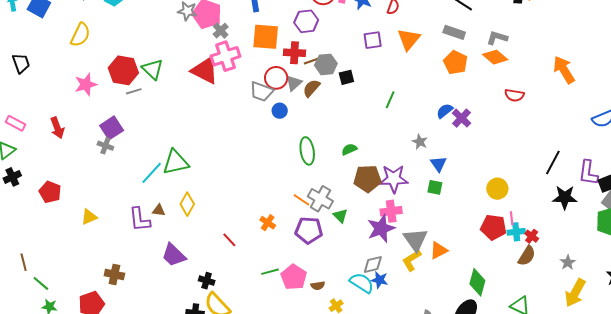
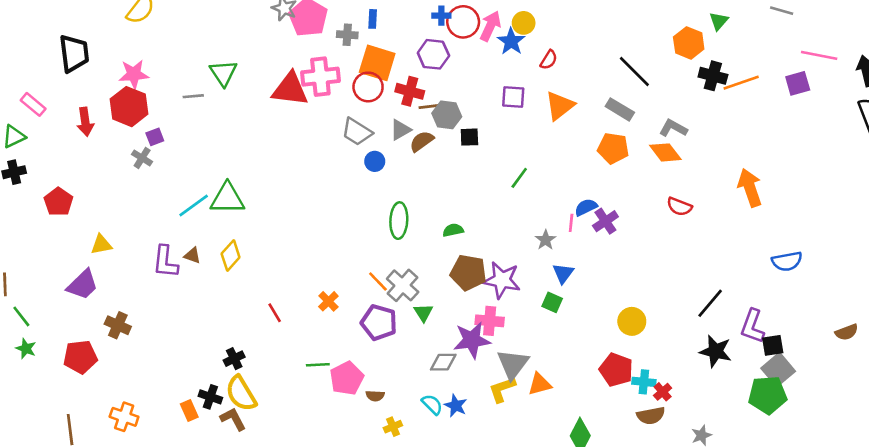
gray cross: (221, 31) -> (347, 35), moved, turned 35
orange pentagon: (455, 62) -> (613, 148), turned -30
black trapezoid: (21, 63) -> (74, 53), moved, size x1.4
red hexagon: (123, 70) -> (129, 107), moved
red triangle: (205, 71) -> (290, 89), turned -32
red circle: (276, 78) -> (368, 87), moved
purple square: (112, 128) -> (155, 137), size x0.6
pink line: (512, 218) -> (571, 223), moved
purple trapezoid: (174, 255) -> (83, 285), moved, turned -100
brown semicircle: (527, 256) -> (651, 416), turned 35
gray diamond: (373, 265) -> (443, 362), moved
black cross: (207, 281) -> (234, 359), turned 35
cyan semicircle: (362, 283) -> (432, 404), size x0.7

